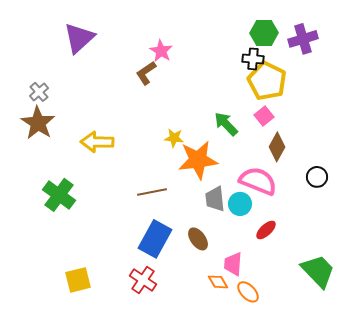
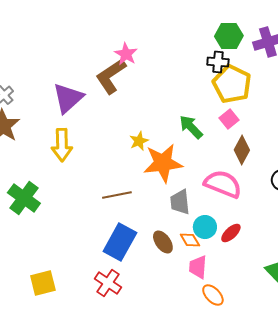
purple triangle: (79, 38) -> (68, 98), moved
brown L-shape: (146, 73) -> (111, 76), size x1.5
yellow star: (174, 138) -> (139, 141), turned -30
yellow arrow: (97, 142) -> (62, 145), turned -92
cyan circle: (240, 204) -> (205, 227), moved
orange diamond: (218, 282) -> (190, 240), moved

